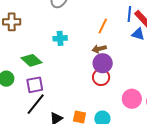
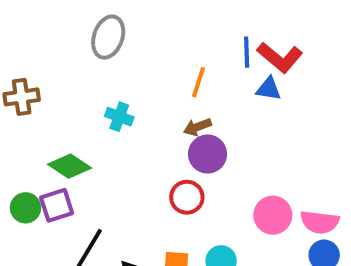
cyan cross: (60, 38) -> (119, 117), turned 32
red circle: (101, 77) -> (187, 197), moved
purple square: (35, 85) -> (57, 205), moved

